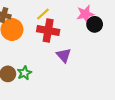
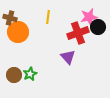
yellow line: (43, 14) -> (48, 17), turned -40
red cross: (48, 31) -> (78, 33), moved, turned -30

